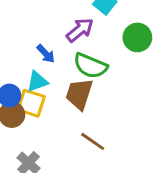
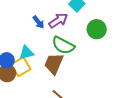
blue arrow: (46, 54) -> (38, 22), moved
yellow square: (31, 103) -> (21, 67), turned 36

